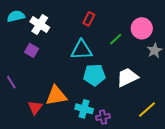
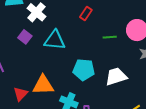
green line: (116, 39) -> (110, 37), turned 32
cyan triangle: (82, 50) -> (55, 40), moved

